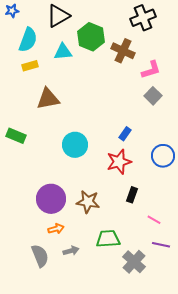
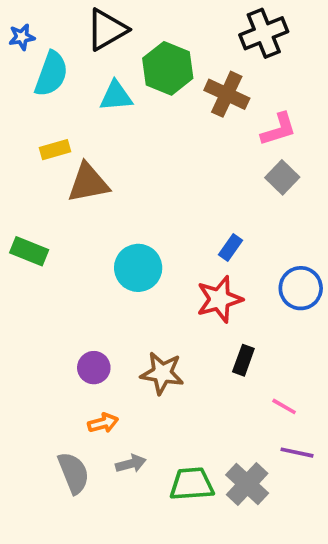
blue star: (12, 11) -> (22, 37), moved
yellow rectangle: (30, 66) -> (55, 150), moved
purple circle: (51, 199) -> (94, 368), size x0.6
green trapezoid: (108, 239) -> (192, 484), moved

